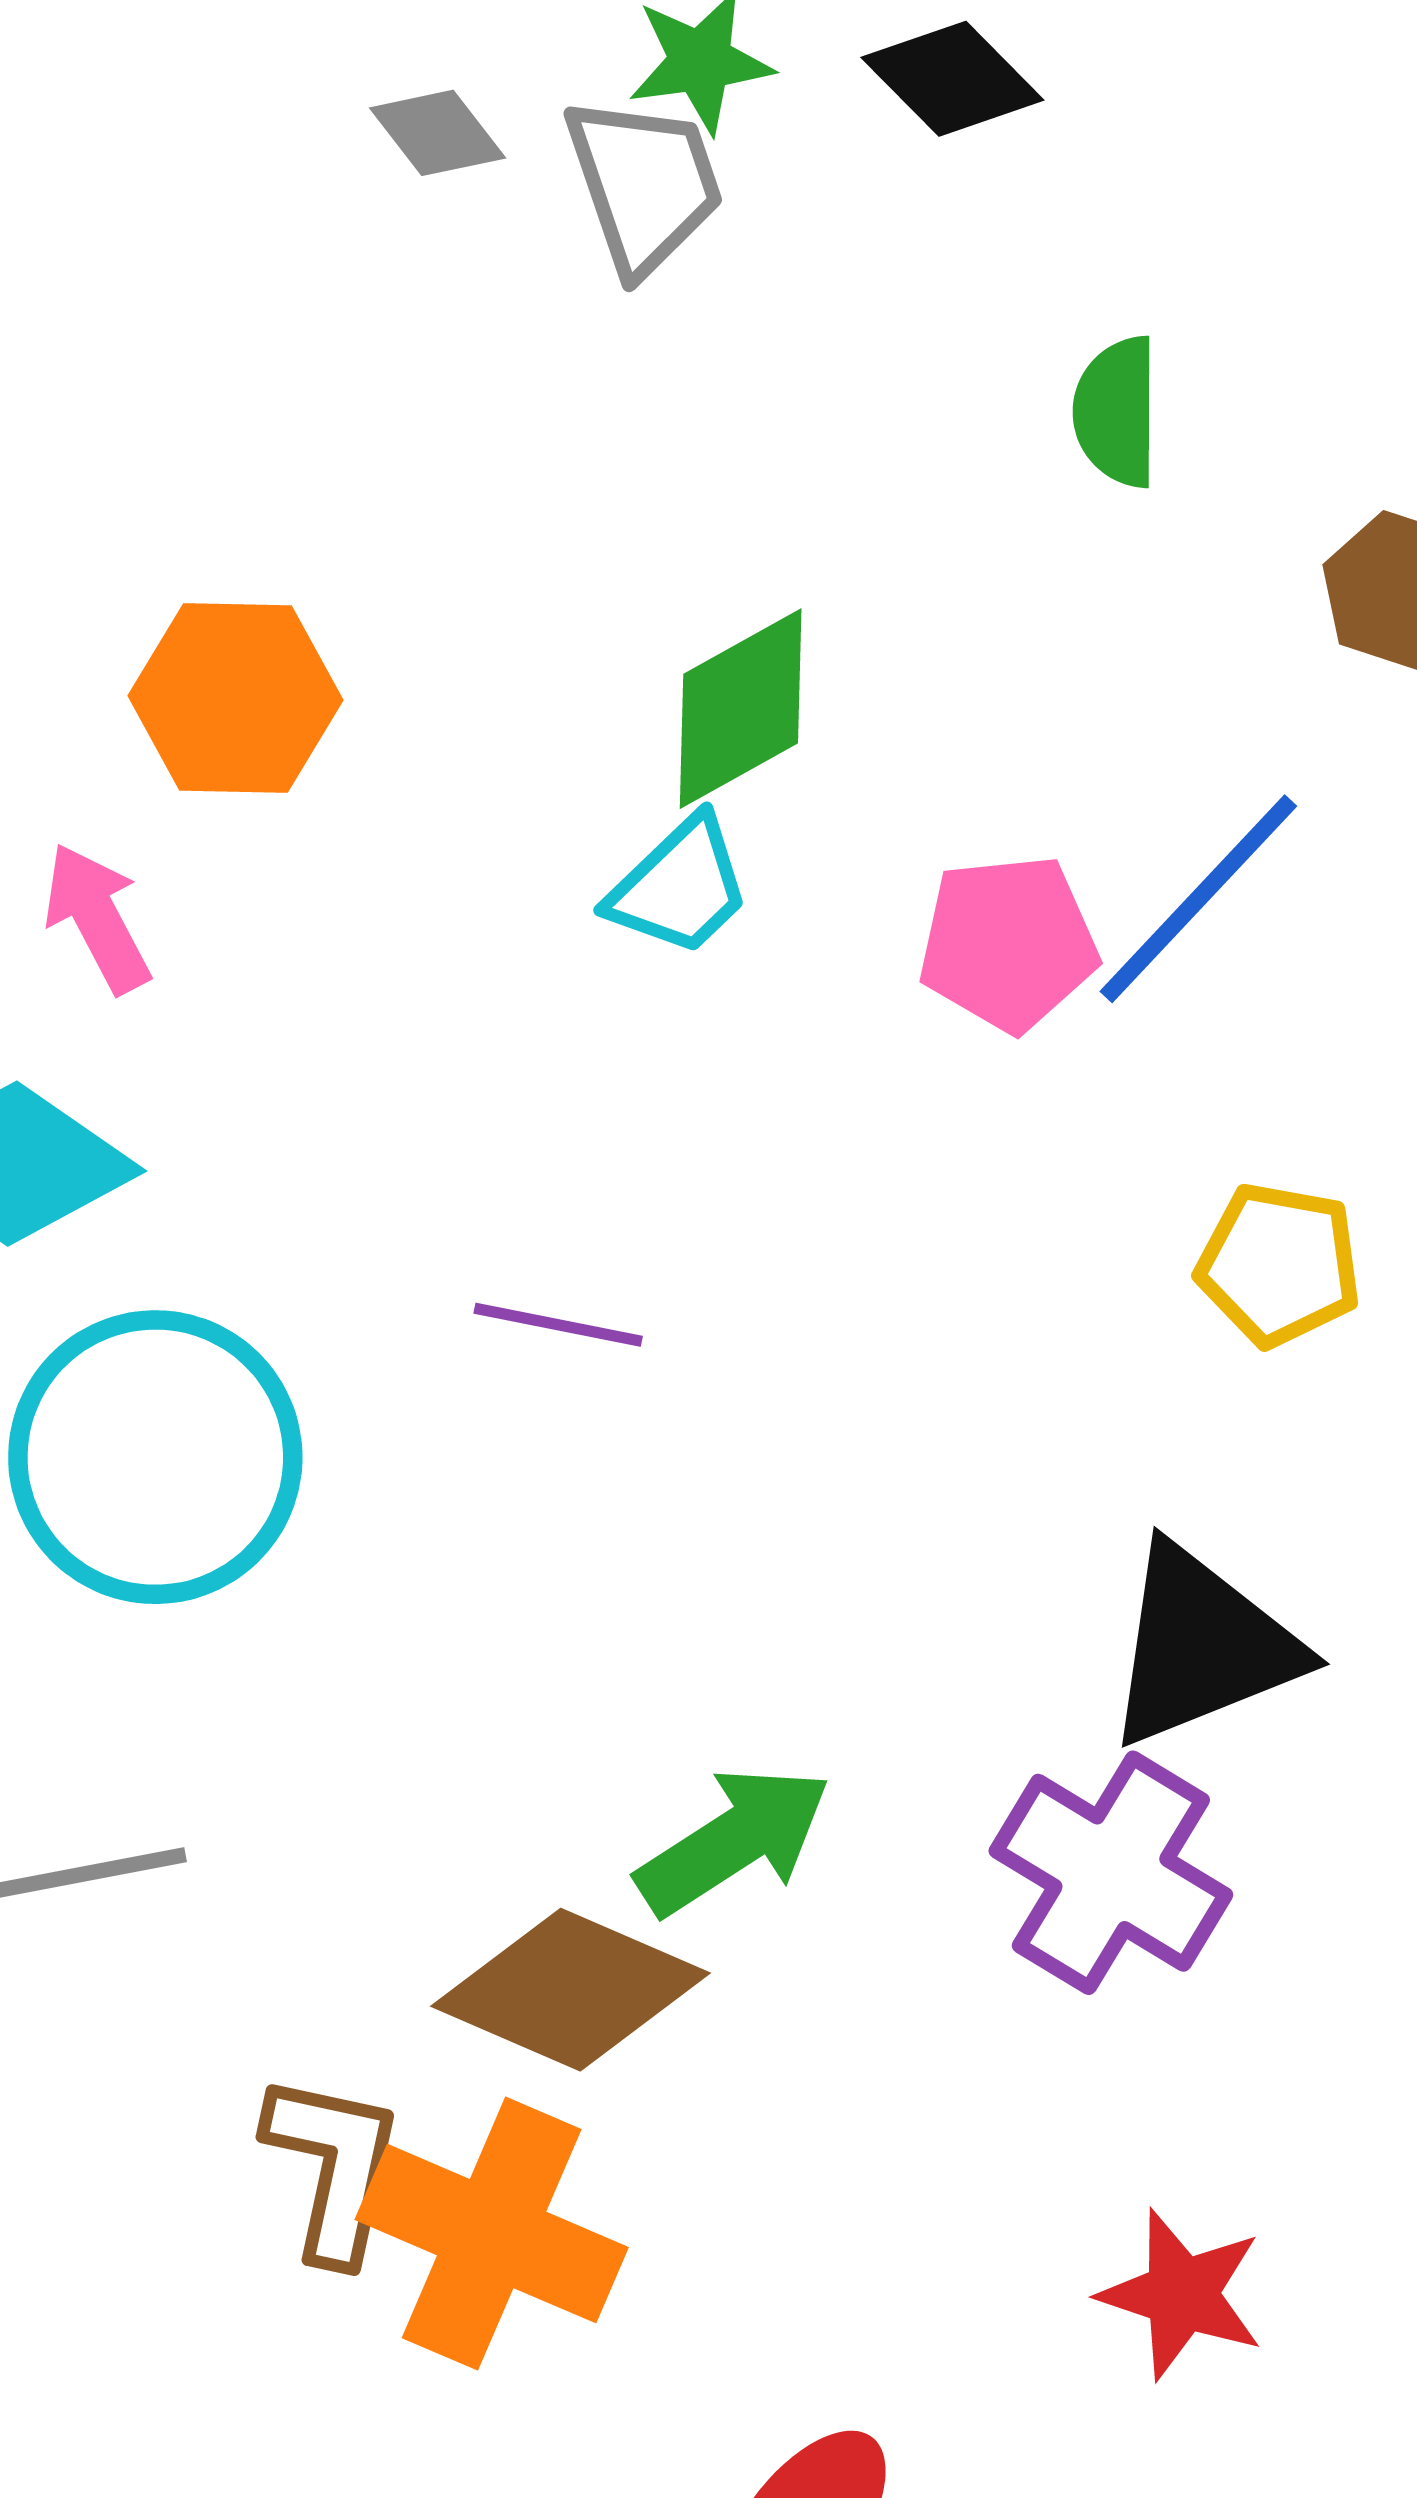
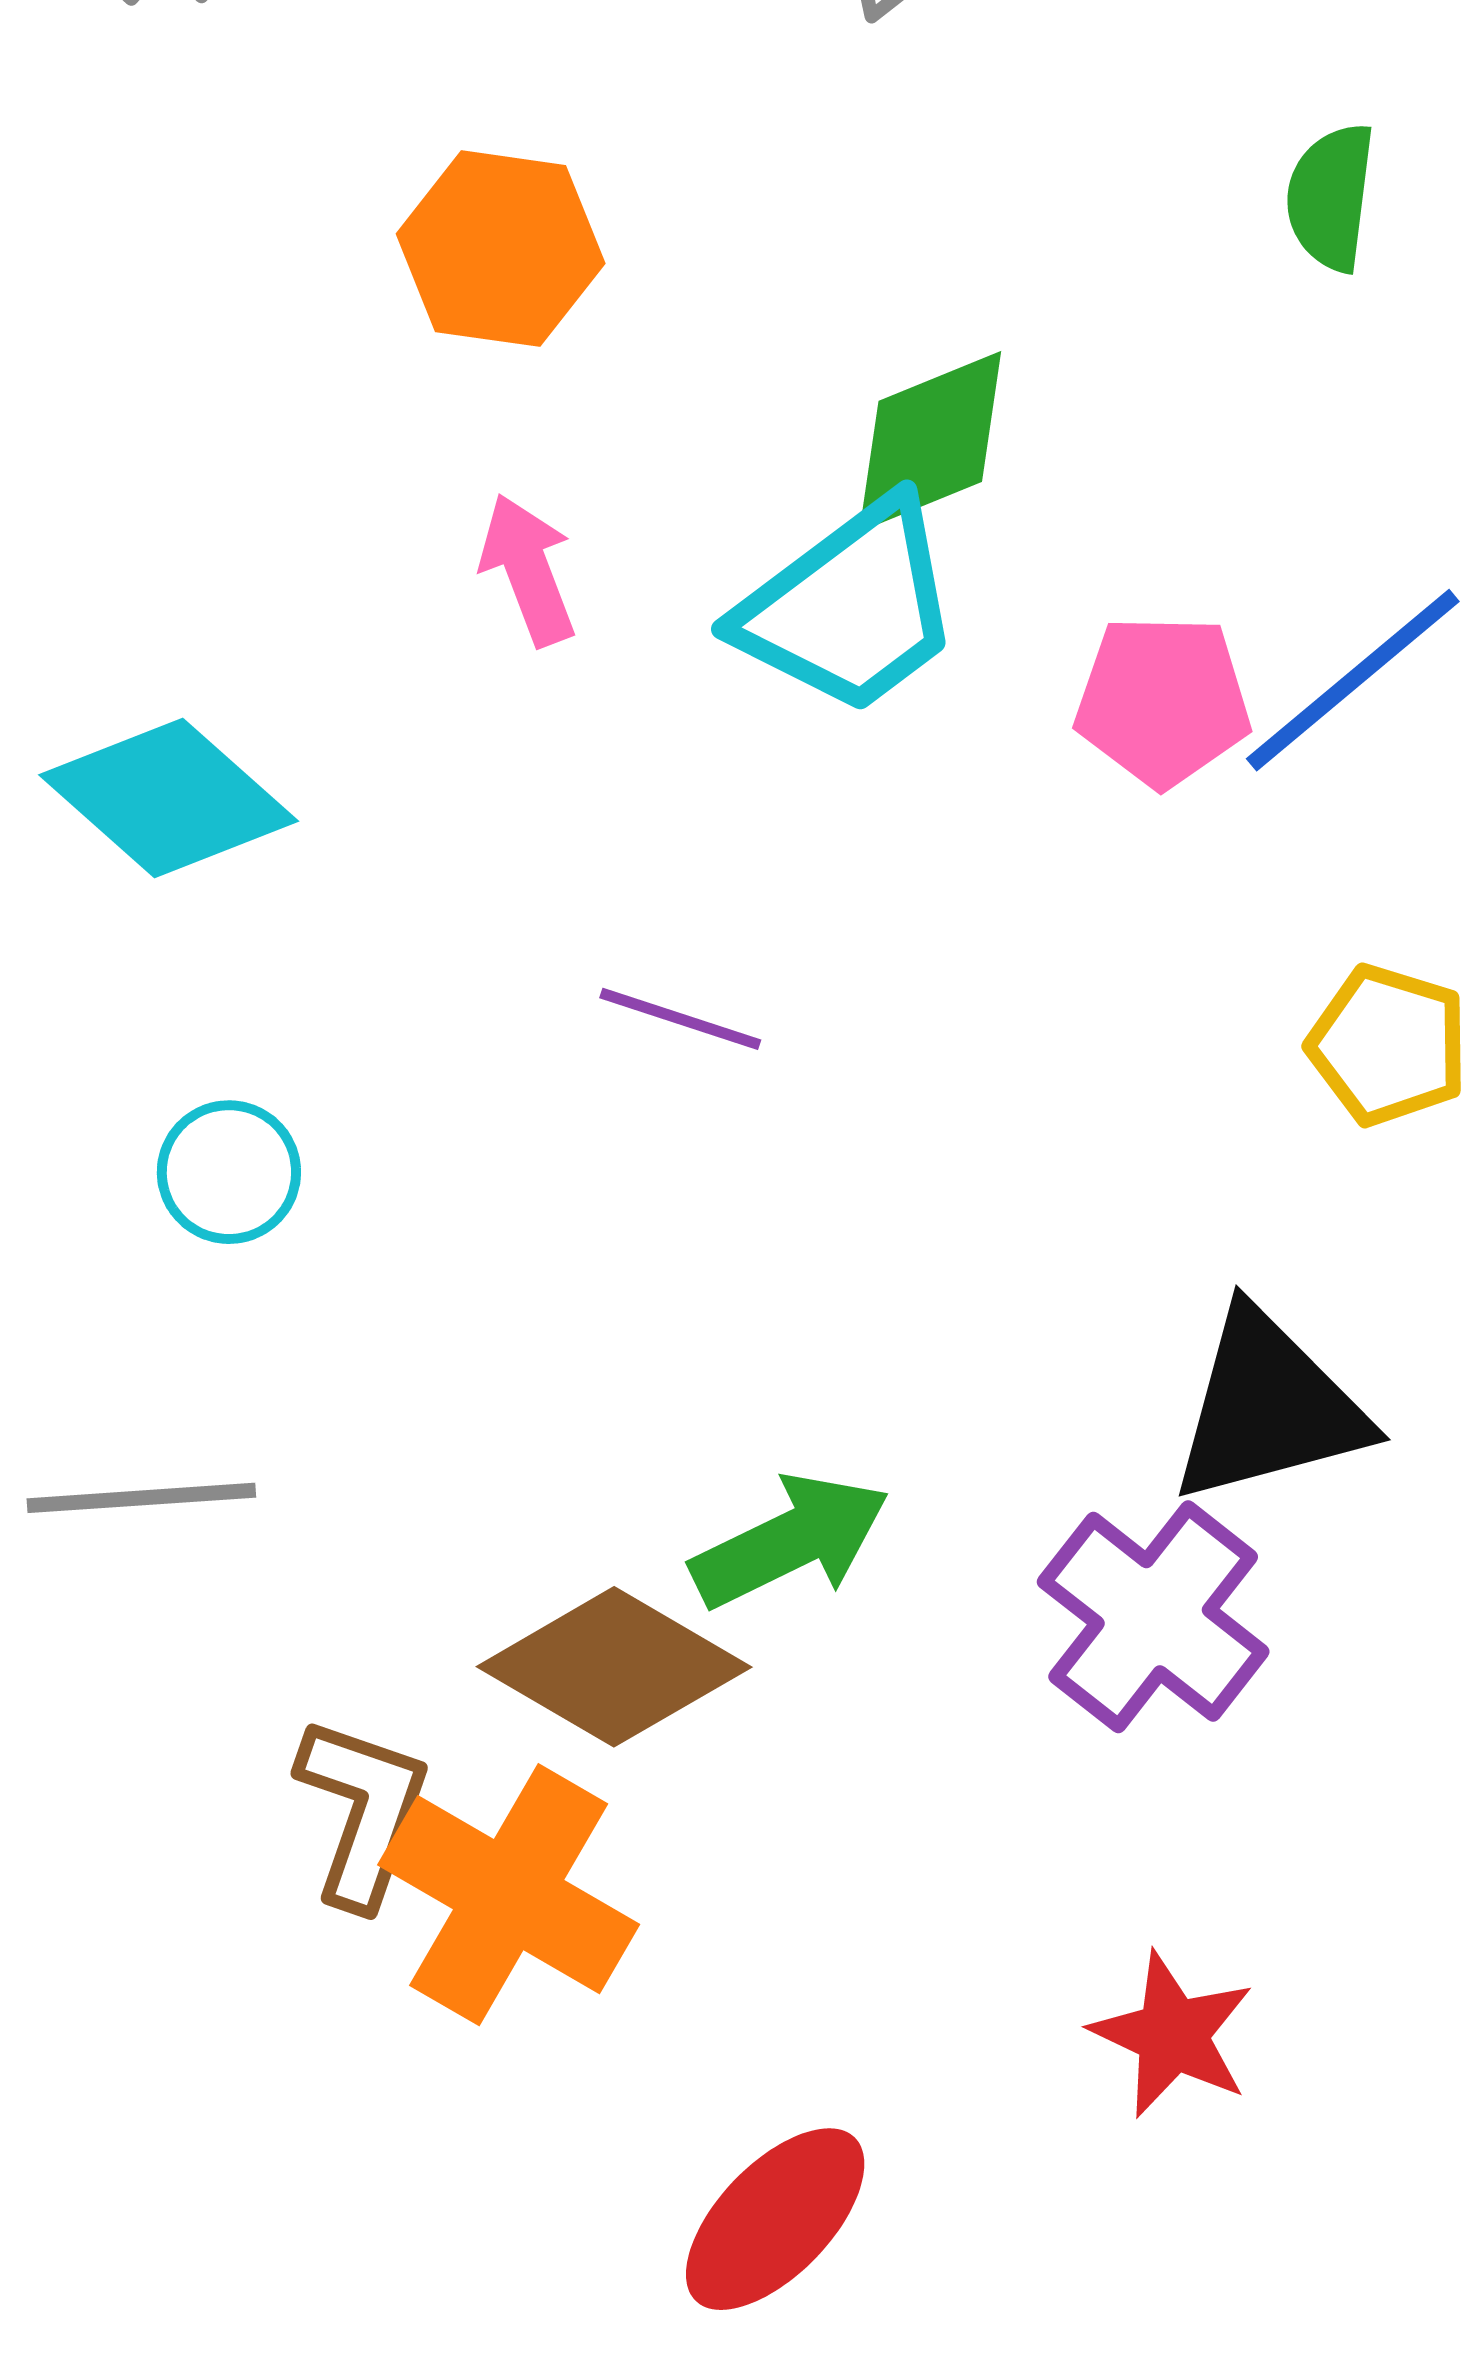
orange hexagon: (235, 698) -> (501, 249), moved
cyan trapezoid: (680, 887) -> (850, 607), size x1.6
pink arrow: (97, 918) -> (528, 570), moved
cyan circle: (155, 1457) -> (229, 1172), moved, size x0.5

